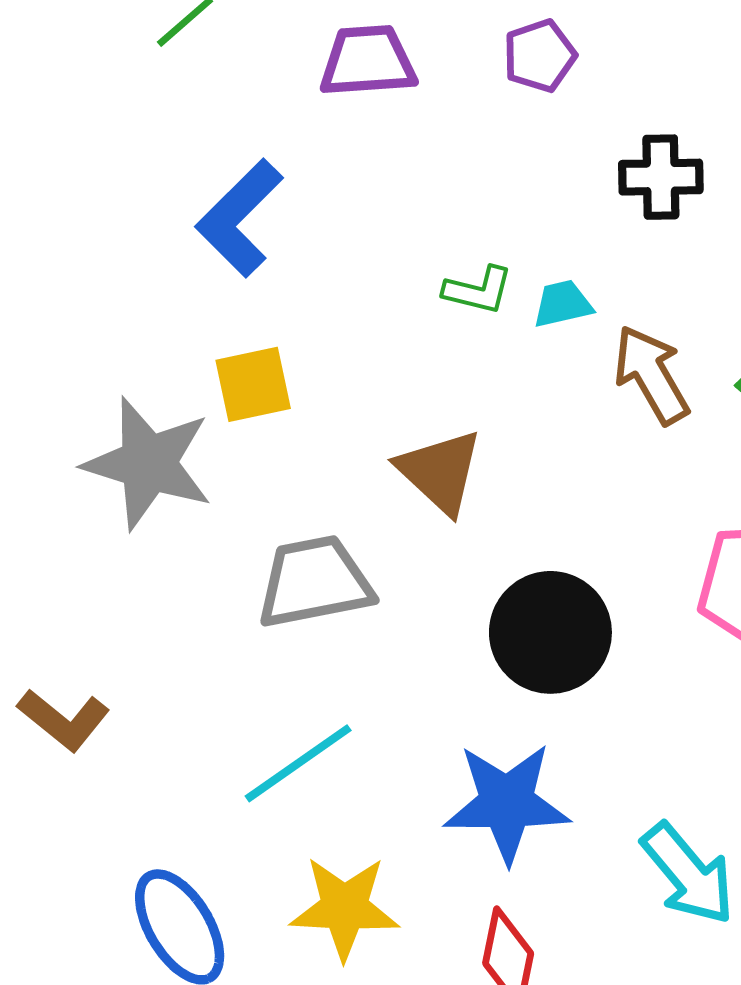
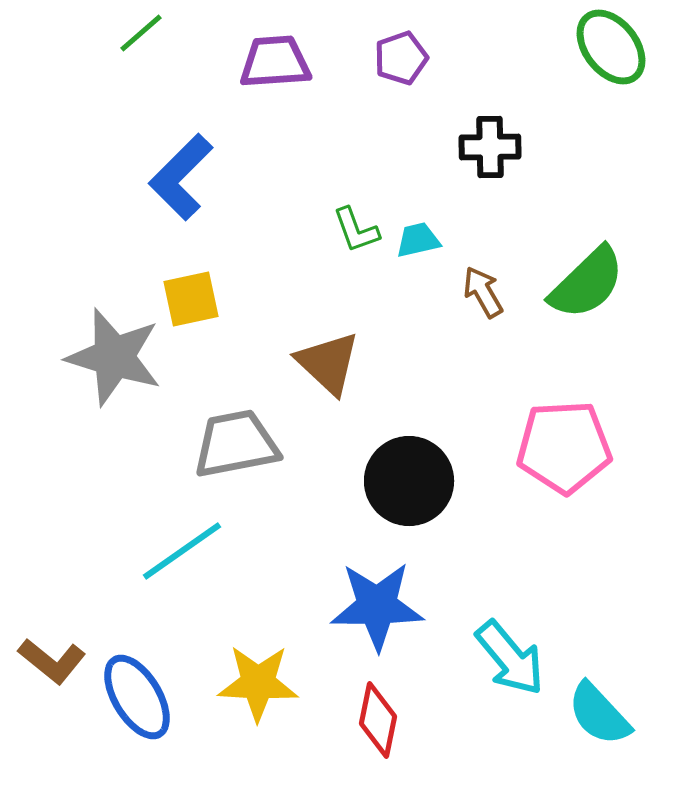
green L-shape: (478, 290) -> (356, 230), turned 56
brown arrow: (651, 375) -> (483, 292), size x0.7
brown L-shape: (64, 720) -> (52, 661), moved
cyan line: (298, 763) -> (182, 551), moved

